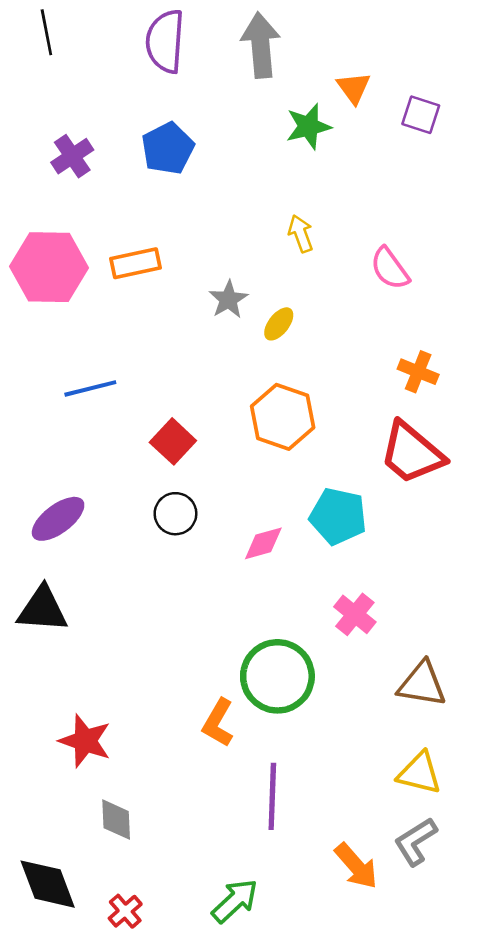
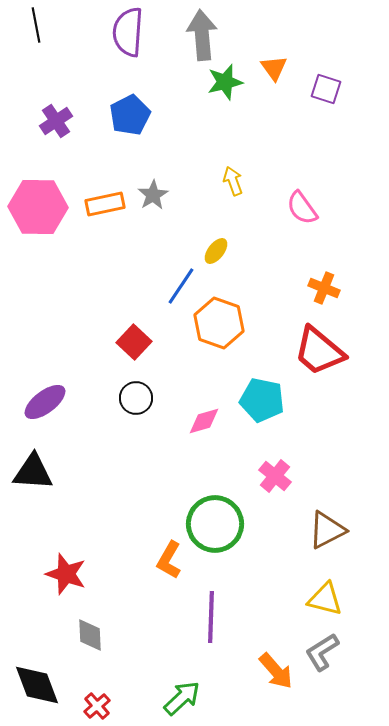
green star: (308, 126) -> (225, 82), moved
gray star: (228, 299) -> (153, 195), moved
blue line: (90, 388) -> (181, 286), moved, turned -42
brown triangle: (422, 684) -> (327, 530), turned -36

